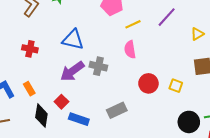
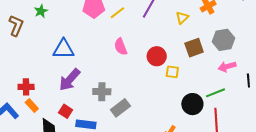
yellow line: (133, 24) -> (117, 13), moved
red cross: (30, 49) -> (26, 87), moved
gray cross: (98, 66) -> (102, 92), moved
red circle: (148, 83) -> (157, 56), moved

